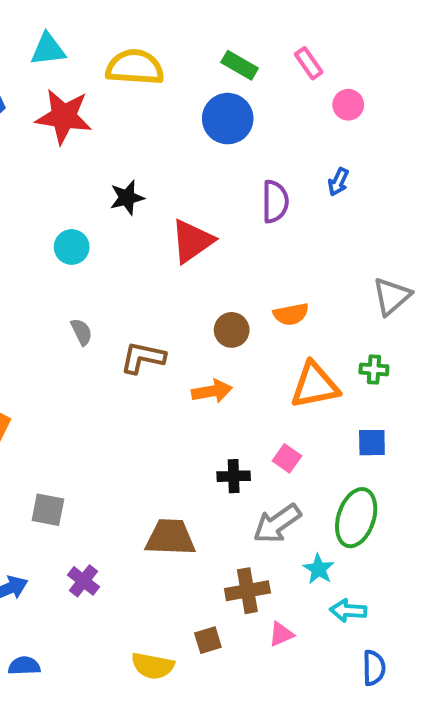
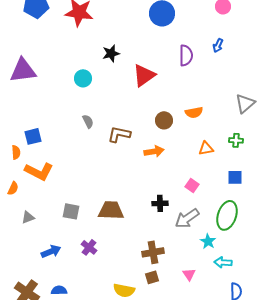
orange triangle: (315, 385) -> (206, 148), size x0.6
black cross: (234, 476) -> (160, 203), moved
brown trapezoid: (170, 537) -> (111, 210), moved
brown cross: (247, 591) -> (153, 252), moved
pink triangle: (281, 634) -> (189, 274), turned -40

